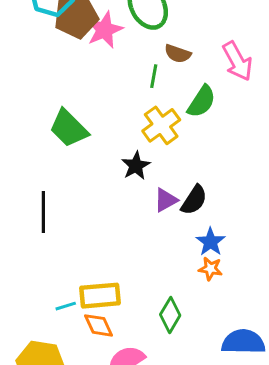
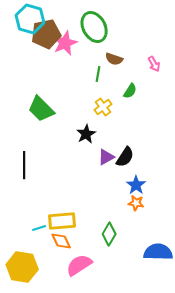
pink arrow: (237, 61) -> (154, 64), size x0.6
green semicircle: (202, 101) -> (130, 91), size x0.7
yellow cross: (161, 125) -> (103, 107), size x0.7

